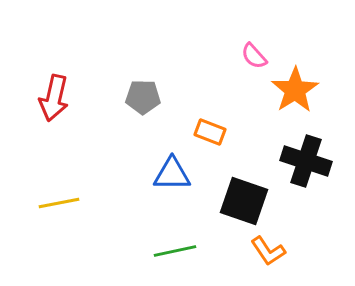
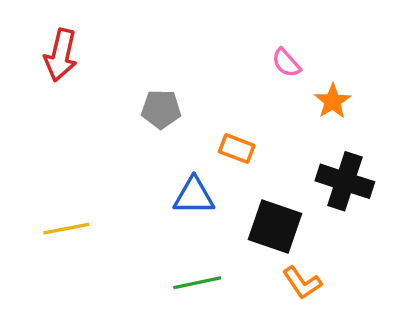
orange star: (295, 90) -> (333, 101), size x0.7
red arrow: (54, 98) -> (61, 55), moved

